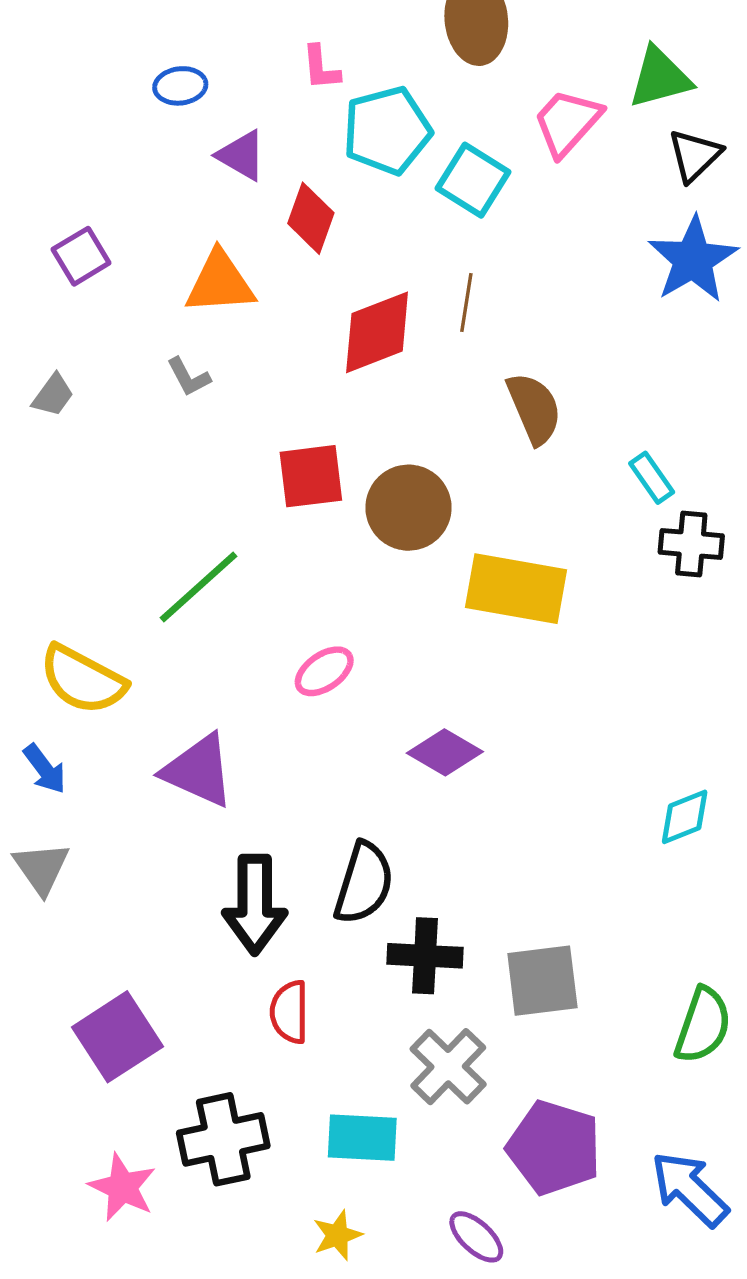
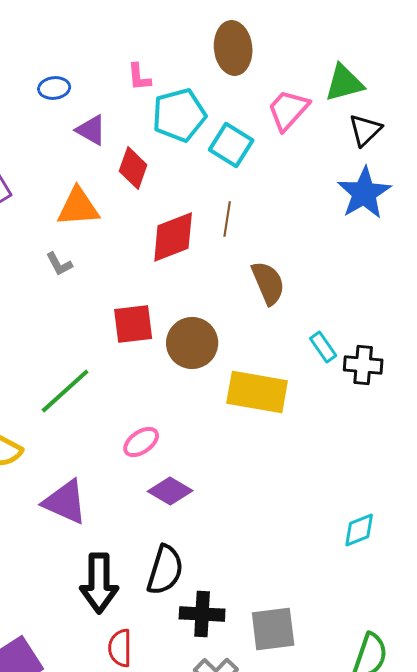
cyan rectangle: (652, 478) -> (323, 347), moved
purple diamond: (445, 752) -> (170, 491), moved

